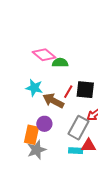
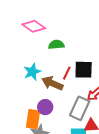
pink diamond: (44, 55) -> (34, 26), moved
cyan star: (34, 88) -> (32, 72), turned -30

